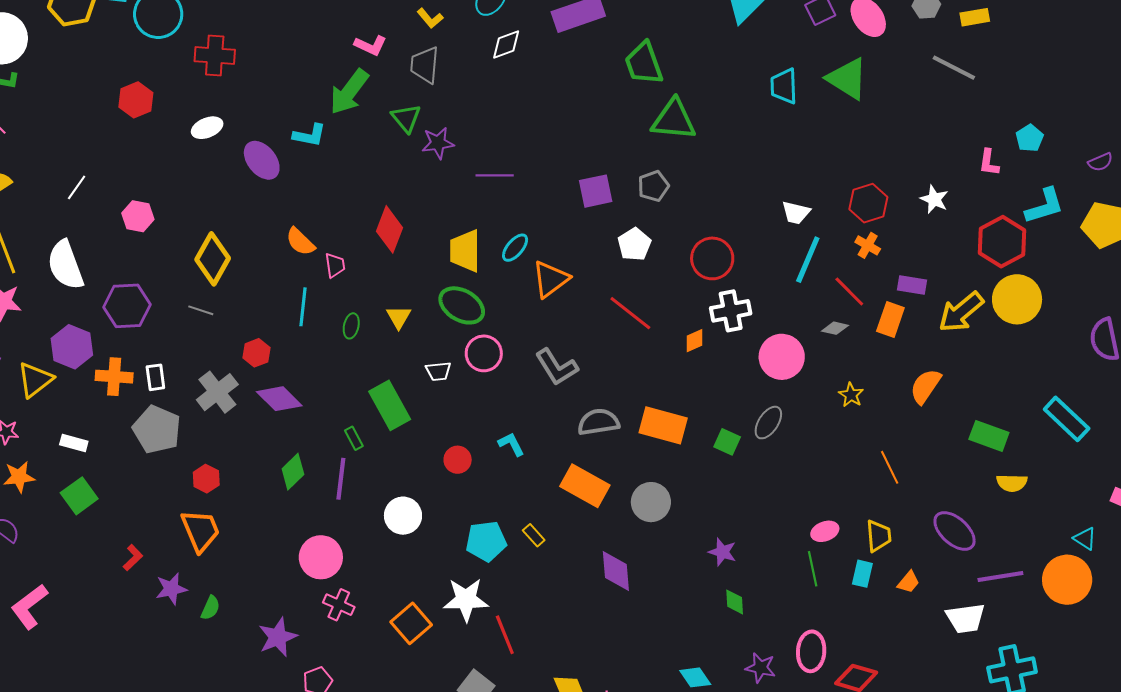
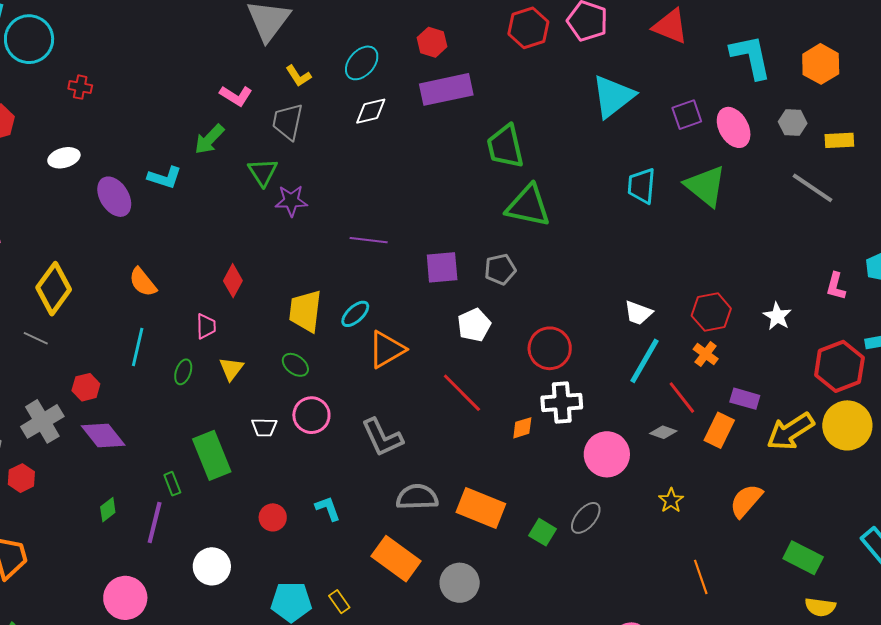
red cross: (215, 56) -> (80, 87), size x0.6
green arrow: (349, 92) -> (209, 139), size x0.7
purple line: (495, 175) -> (369, 240), moved
red diamond: (390, 229) -> (233, 281), size x0.7
pink trapezoid: (335, 265) -> (206, 326), moved
green ellipse: (462, 305) -> (295, 365), size x0.6
green diamond: (293, 472) -> (108, 510), size x0.7
red hexagon: (206, 479) -> (21, 478), moved

